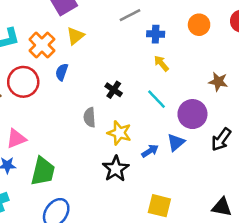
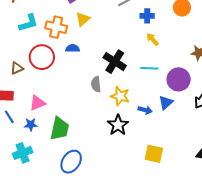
orange cross: (42, 45) -> (56, 27), turned -30
blue semicircle: (62, 72) -> (73, 48), turned 72
black cross: (114, 90) -> (115, 62), size x1.6
cyan line: (156, 99) -> (149, 68), turned -42
blue arrow: (150, 151) -> (145, 110), turned 48

